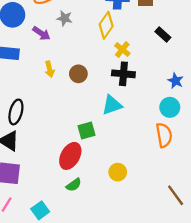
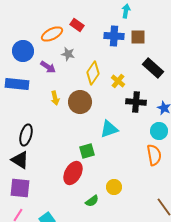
yellow diamond: (106, 25) -> (93, 73), moved
black rectangle: (163, 34) -> (153, 68), size x1.5
brown circle: (78, 74) -> (80, 102), size x1.5
black cross: (123, 74) -> (136, 102), moved
green semicircle: (74, 185) -> (92, 201), moved

